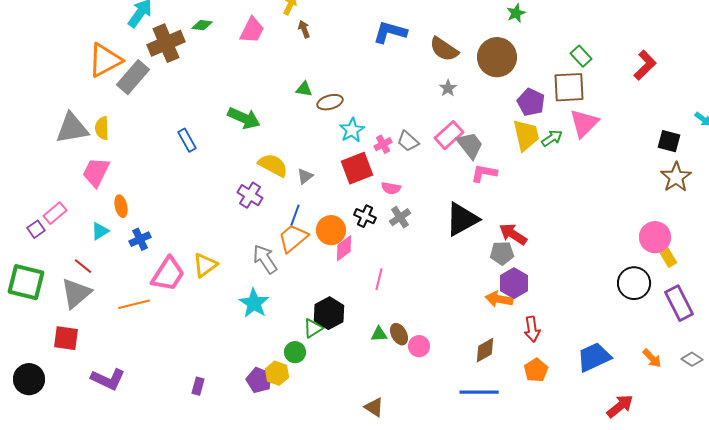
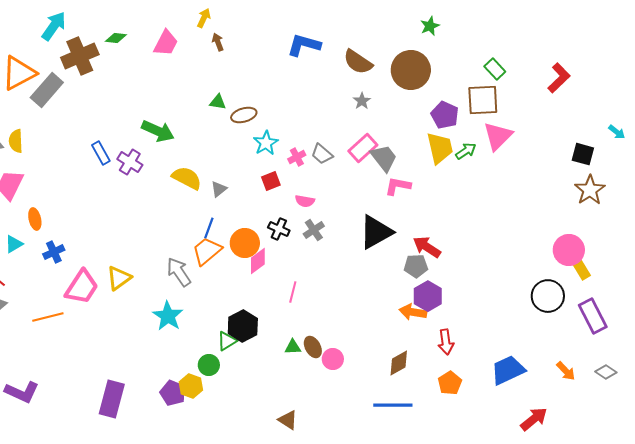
red square: (357, 168) -> (271, 181), size x0.6
purple cross: (250, 195) -> (130, 162), moved
purple rectangle: (198, 386) -> (112, 399), size x2.0

